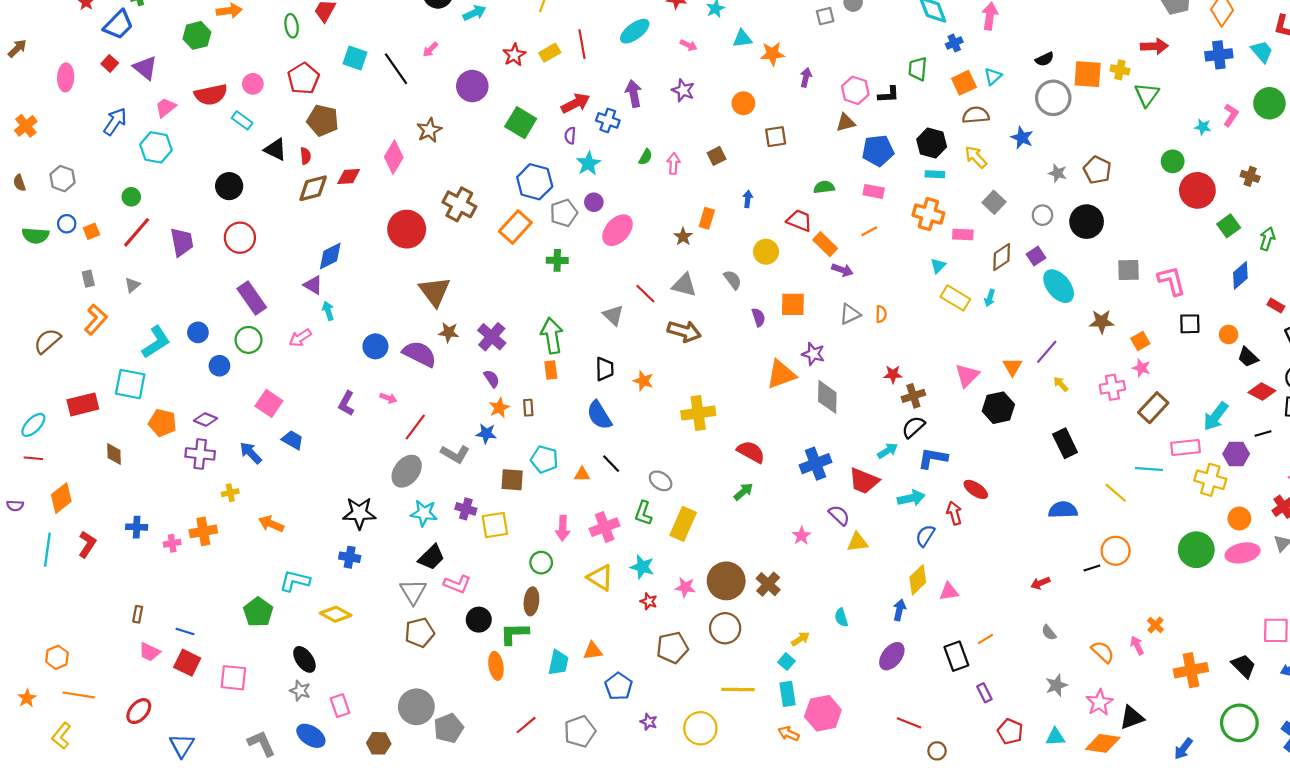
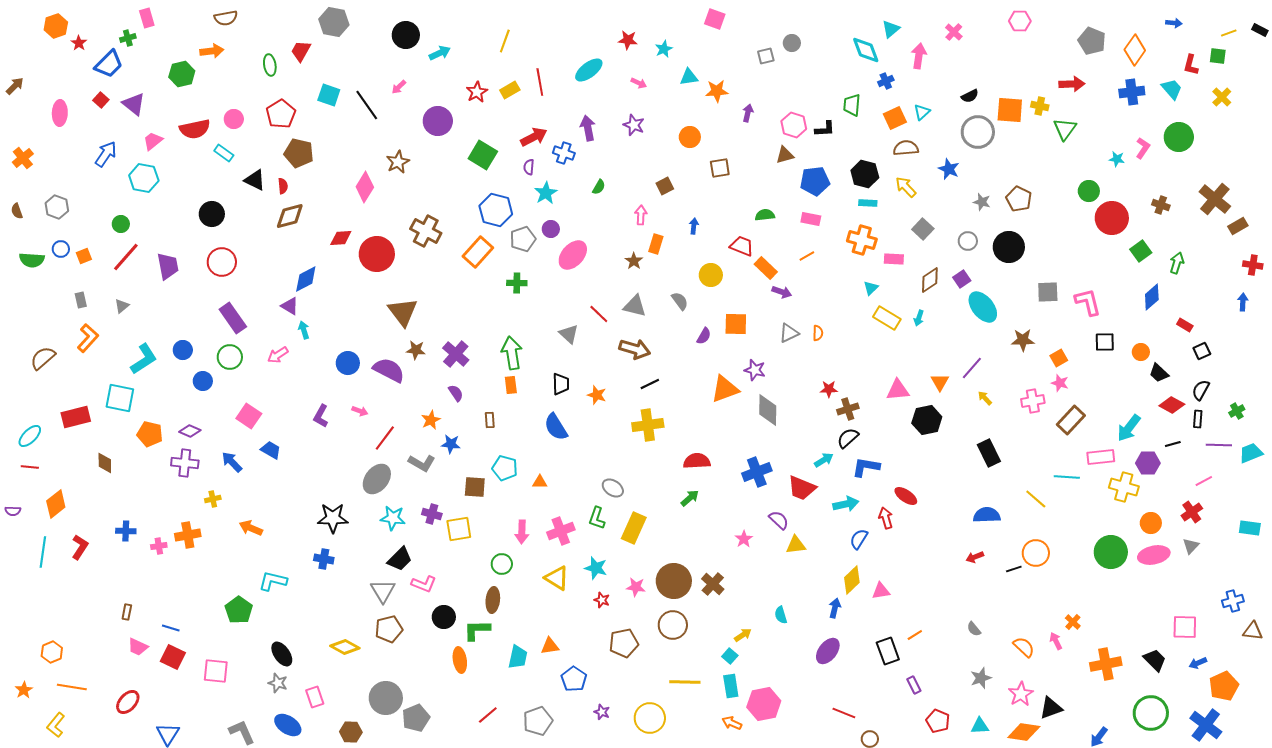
pink arrow: (673, 163) -> (641, 215), moved
red diamond: (349, 176) -> (341, 238), moved
purple semicircle: (758, 317) -> (704, 336), turned 48
pink triangle: (967, 375) -> (898, 390), turned 40
orange star: (499, 408) -> (431, 420), moved
red semicircle: (751, 452) -> (697, 461), turned -32
black line: (611, 464) -> (650, 384), moved, turned -72
red arrow: (1040, 583) -> (975, 557), moved
yellow diamond: (336, 614) -> (345, 647), moved

